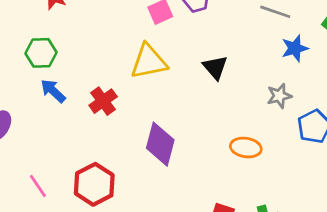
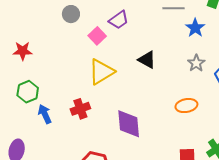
blue arrow: (53, 91) -> (45, 114), turned 42
red cross: (103, 101) -> (80, 109), turned 36

